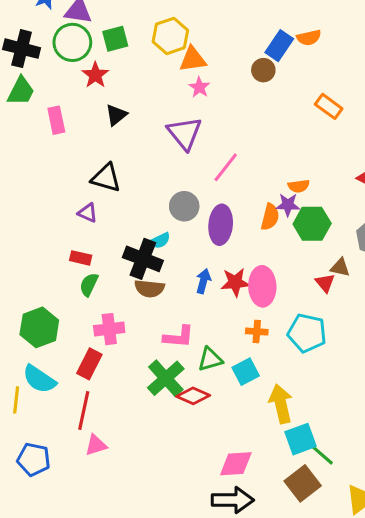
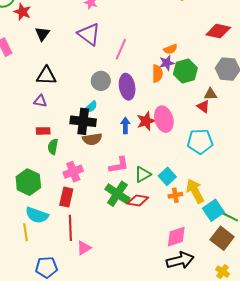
orange cross: (257, 332) -> (175, 195), moved

